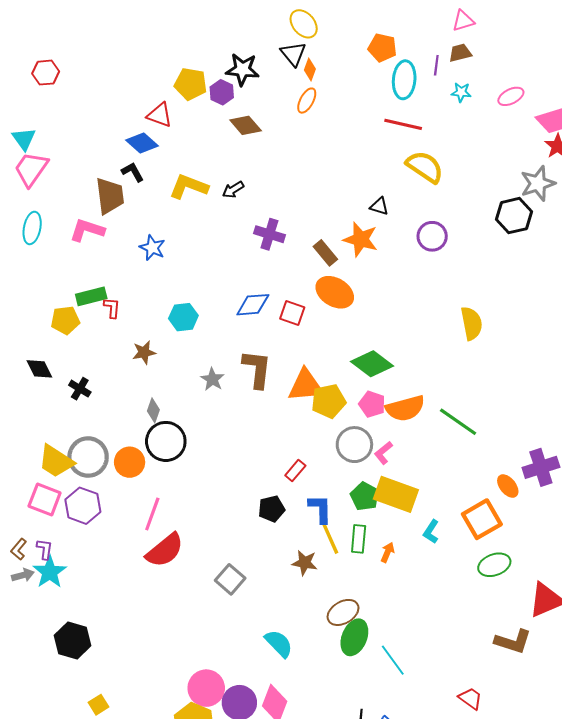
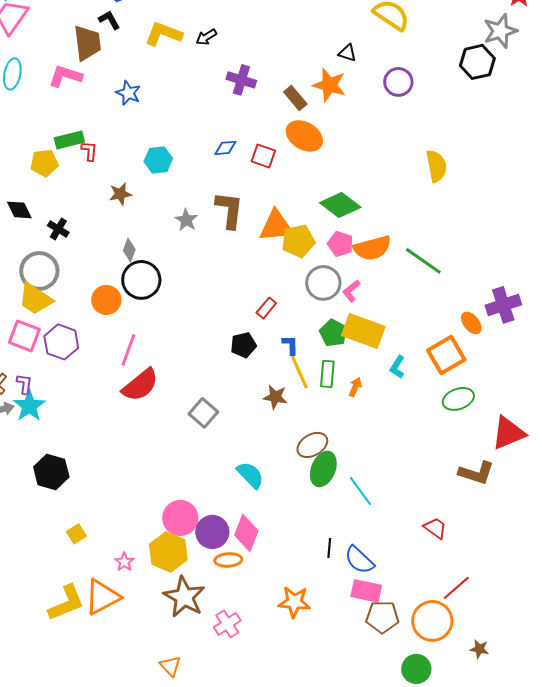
blue diamond: (253, 305) -> (225, 148), size x0.7
gray circle: (88, 457) -> (39, 271), moved
blue L-shape: (320, 509) -> (290, 345), size x0.7

